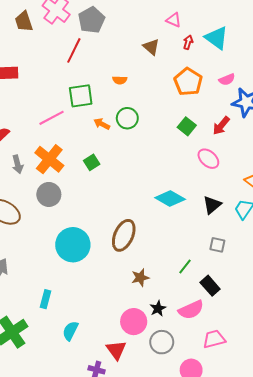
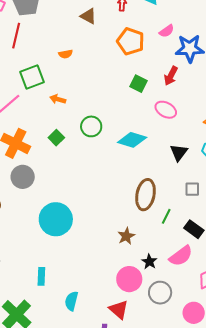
green circle: (127, 118) -> (91, 126), moved
cyan diamond: (170, 198) -> (132, 140), moved
brown ellipse: (124, 235) -> (146, 195), moved

